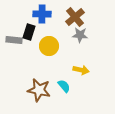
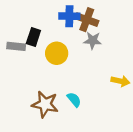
blue cross: (42, 14) -> (69, 16), moved
brown cross: (75, 17) -> (87, 20), turned -30
yellow arrow: (81, 70) -> (120, 81), moved

